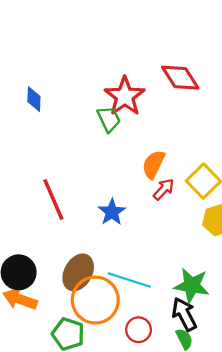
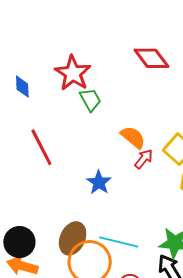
red star: (125, 96) -> (73, 73), moved
orange semicircle: (153, 164) -> (133, 137), turned 108
red line: (53, 199) -> (41, 147), moved

